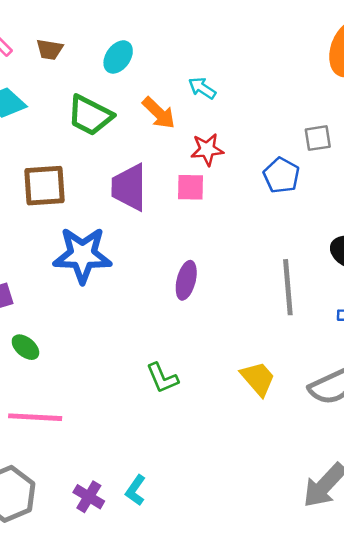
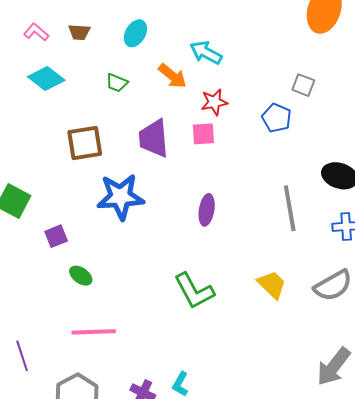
cyan arrow: (202, 88) -> (206, 53), size x1.4
green trapezoid: (90, 115) -> (117, 83), size x0.6
gray square: (318, 138) -> (303, 85), turned 35
green L-shape: (162, 378) -> (194, 291), size x1.5

